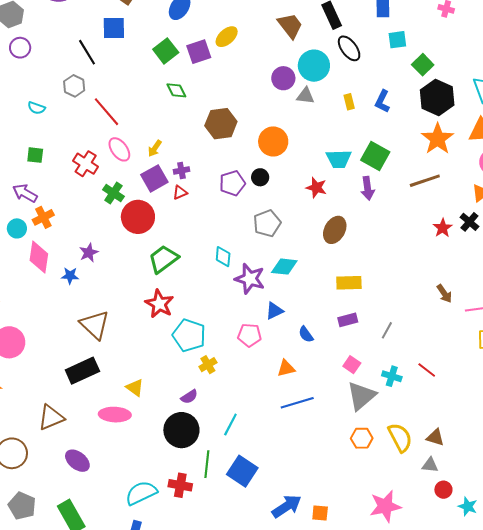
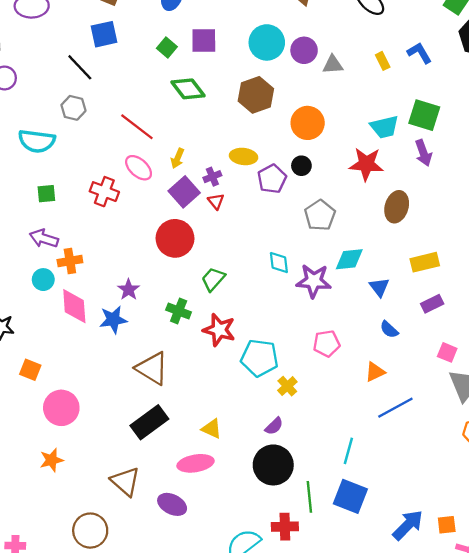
yellow ellipse: (227, 37) -> (244, 156), moved, turned 60
green square: (166, 51) -> (167, 48), size x0.7
purple square: (199, 52) -> (204, 41), turned 30
cyan circle: (314, 66) -> (267, 42), moved
green diamond: (176, 90) -> (188, 89), size x1.4
blue L-shape: (382, 101) -> (419, 53), turned 135
cyan semicircle: (36, 108) -> (37, 141), size x1.8
red line: (106, 112) -> (137, 127), moved
brown hexagon: (221, 124) -> (256, 95), moved
red star: (316, 188) -> (366, 164), size x1.4
red triangle: (180, 192) -> (216, 201), turned -35
green cross: (113, 193) -> (179, 311), moved
orange cross: (43, 217) -> (70, 261), turned 30
green trapezoid: (163, 259) -> (213, 279), size x0.7
blue star: (70, 276) -> (113, 320), size x1.4
blue triangle: (274, 311) -> (379, 287), moved, turned -30
brown triangle: (51, 417) -> (125, 482), turned -44
cyan line: (230, 424) -> (348, 451), moved
purple ellipse: (77, 461) -> (172, 504), moved

